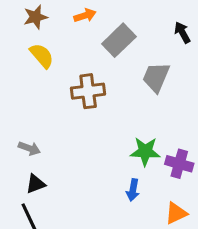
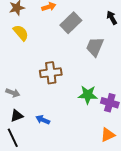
brown cross: (88, 91) -> (51, 73), moved
blue arrow: (133, 190) -> (43, 120), moved, turned 104

